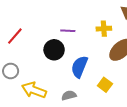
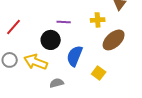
yellow arrow: (34, 90) -> (36, 62), moved
gray semicircle: (69, 95) -> (57, 83), moved

